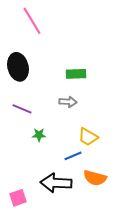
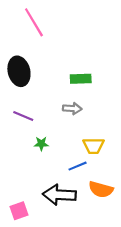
yellow trapezoid: (88, 137) -> (93, 146), turned -30

